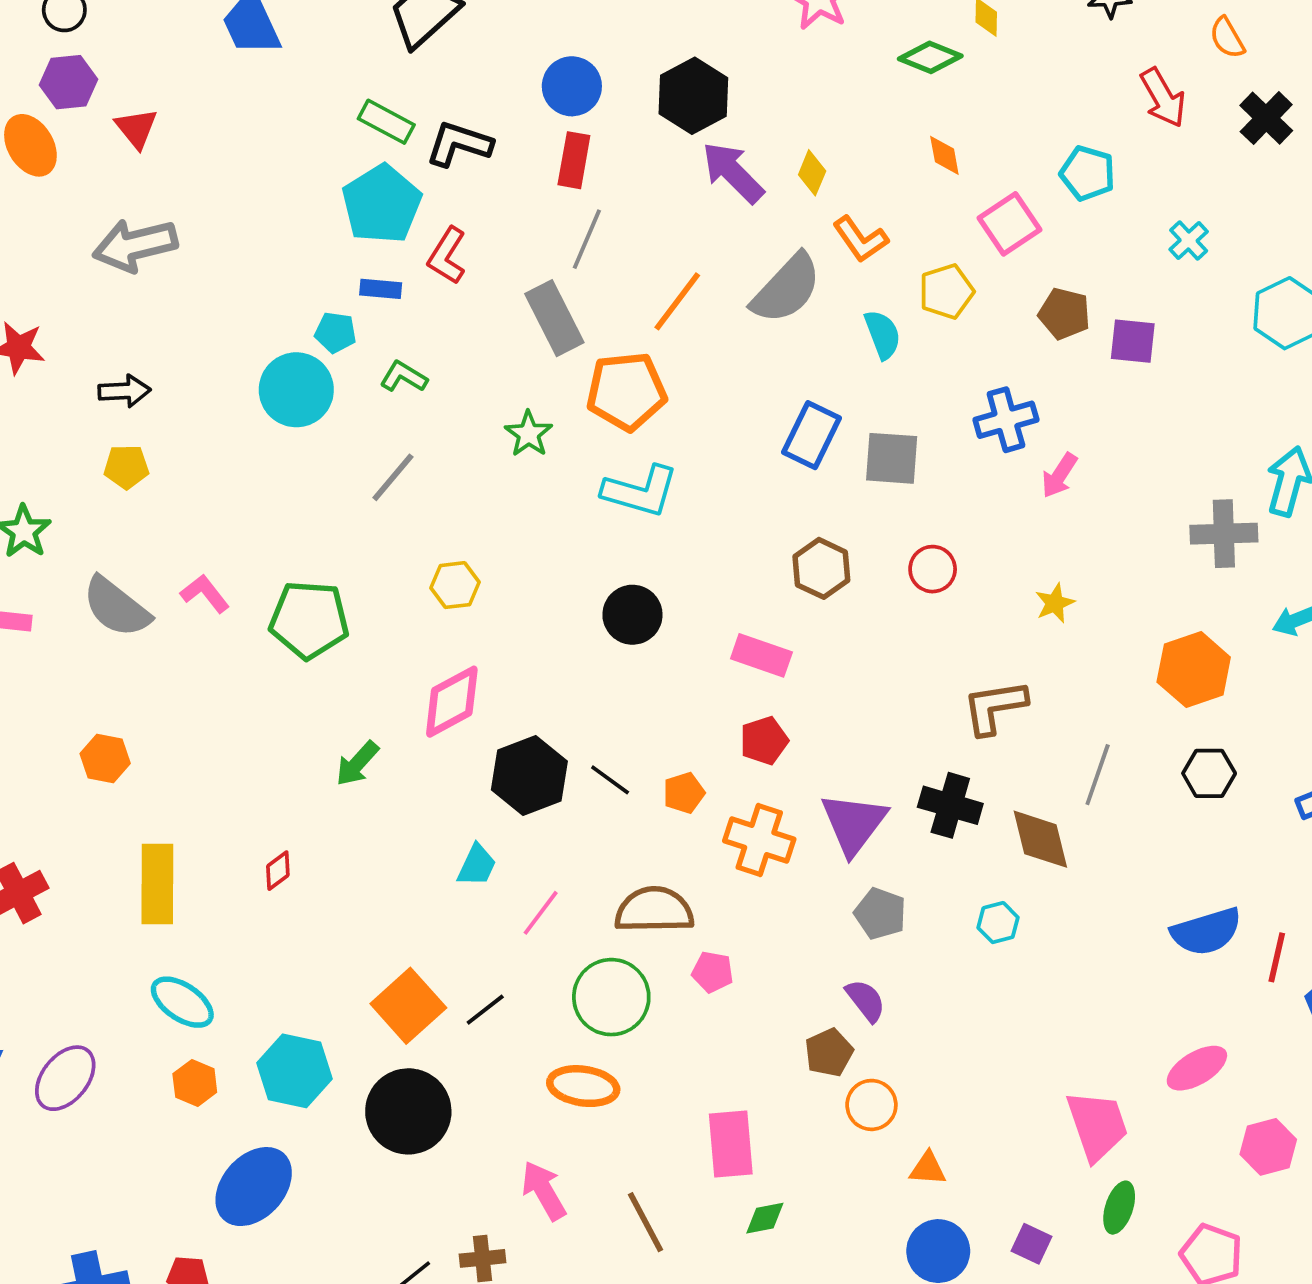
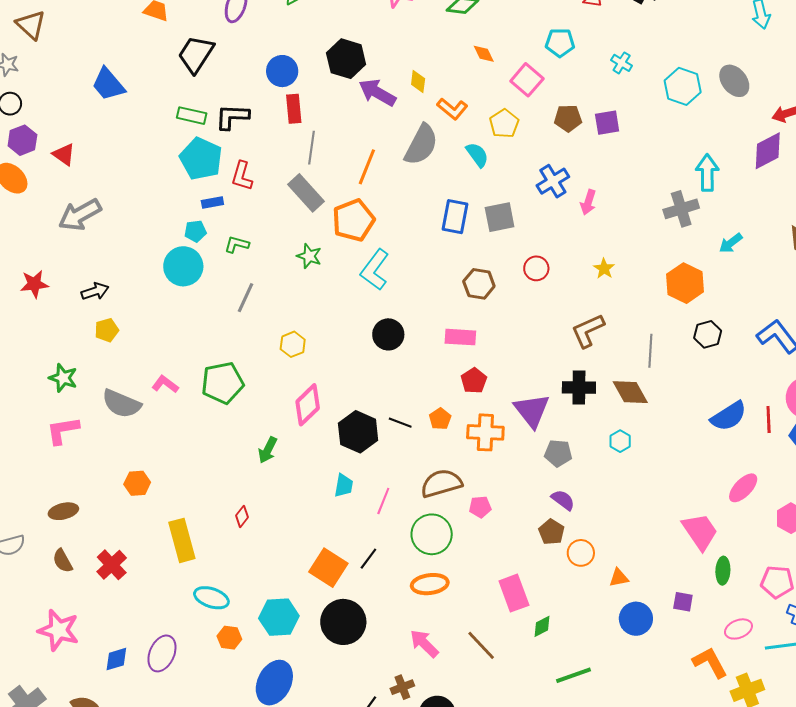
cyan L-shape: (640, 491) -> (375, 270), turned 126

